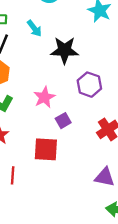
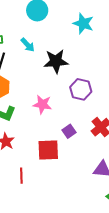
pink star: (44, 97) -> (42, 104), turned -30
purple square: (63, 121) -> (69, 131), moved

